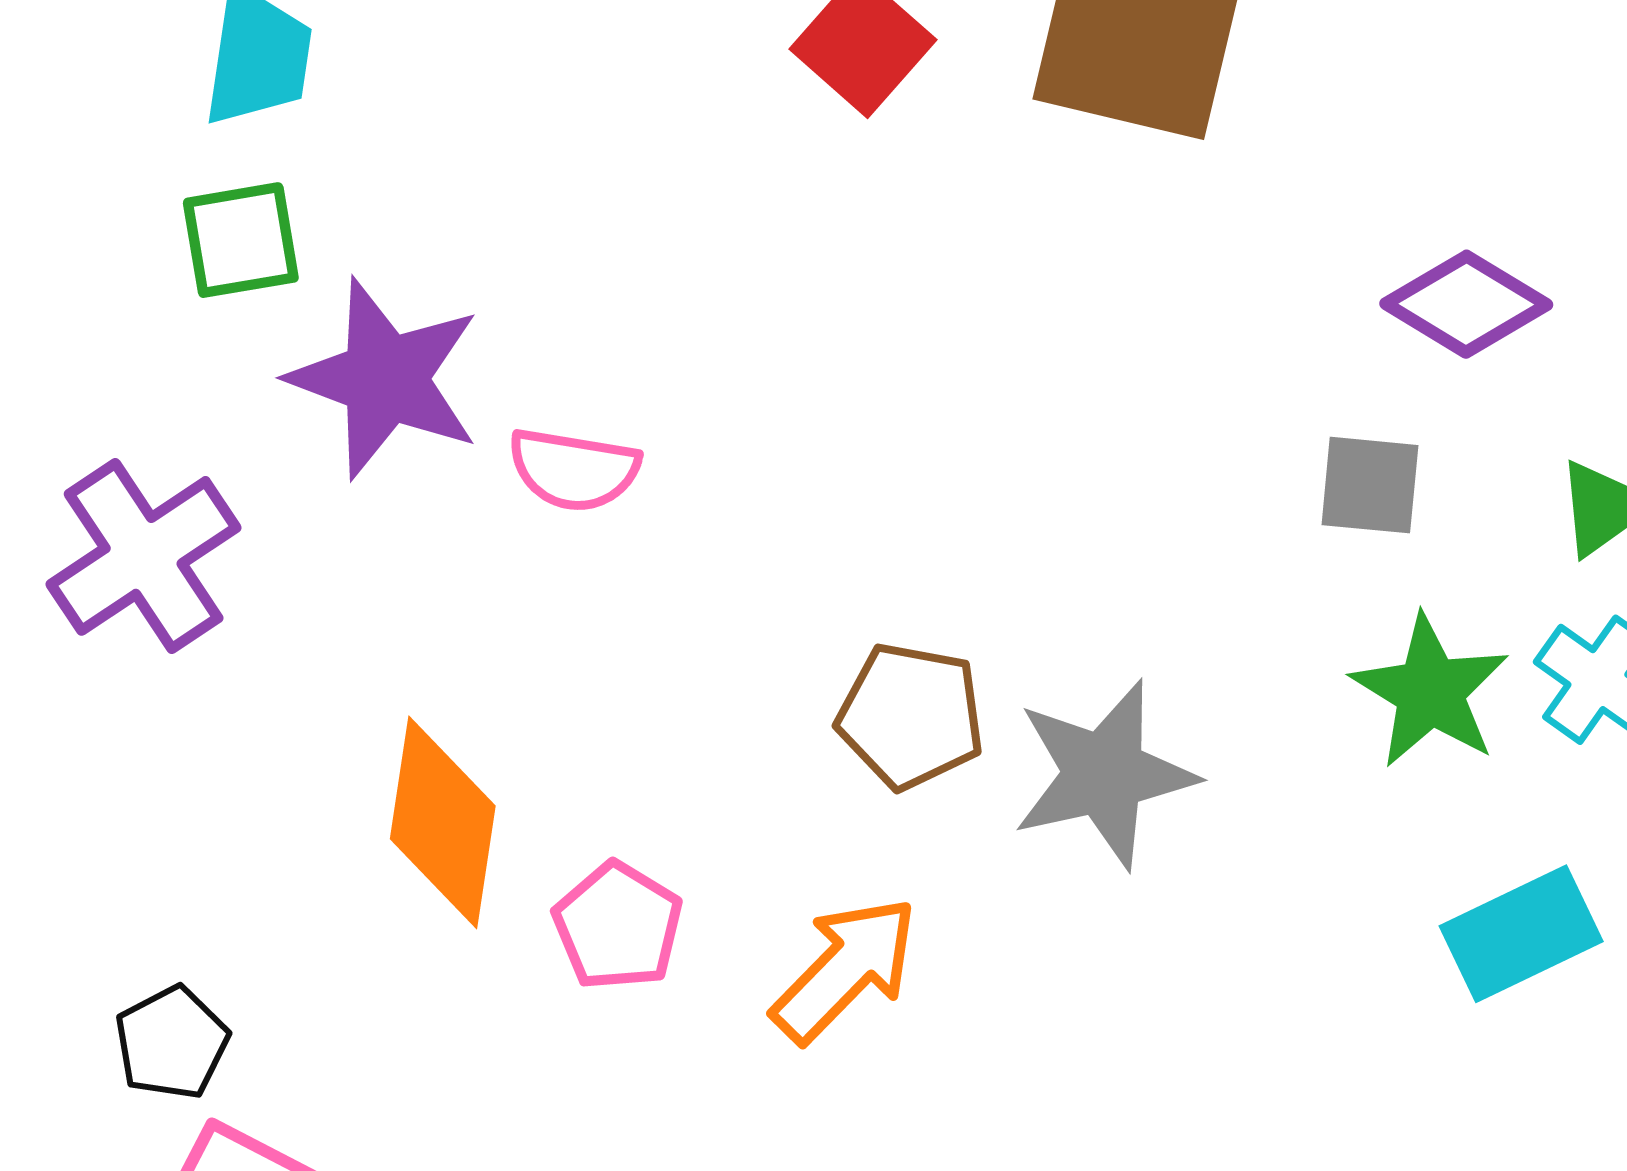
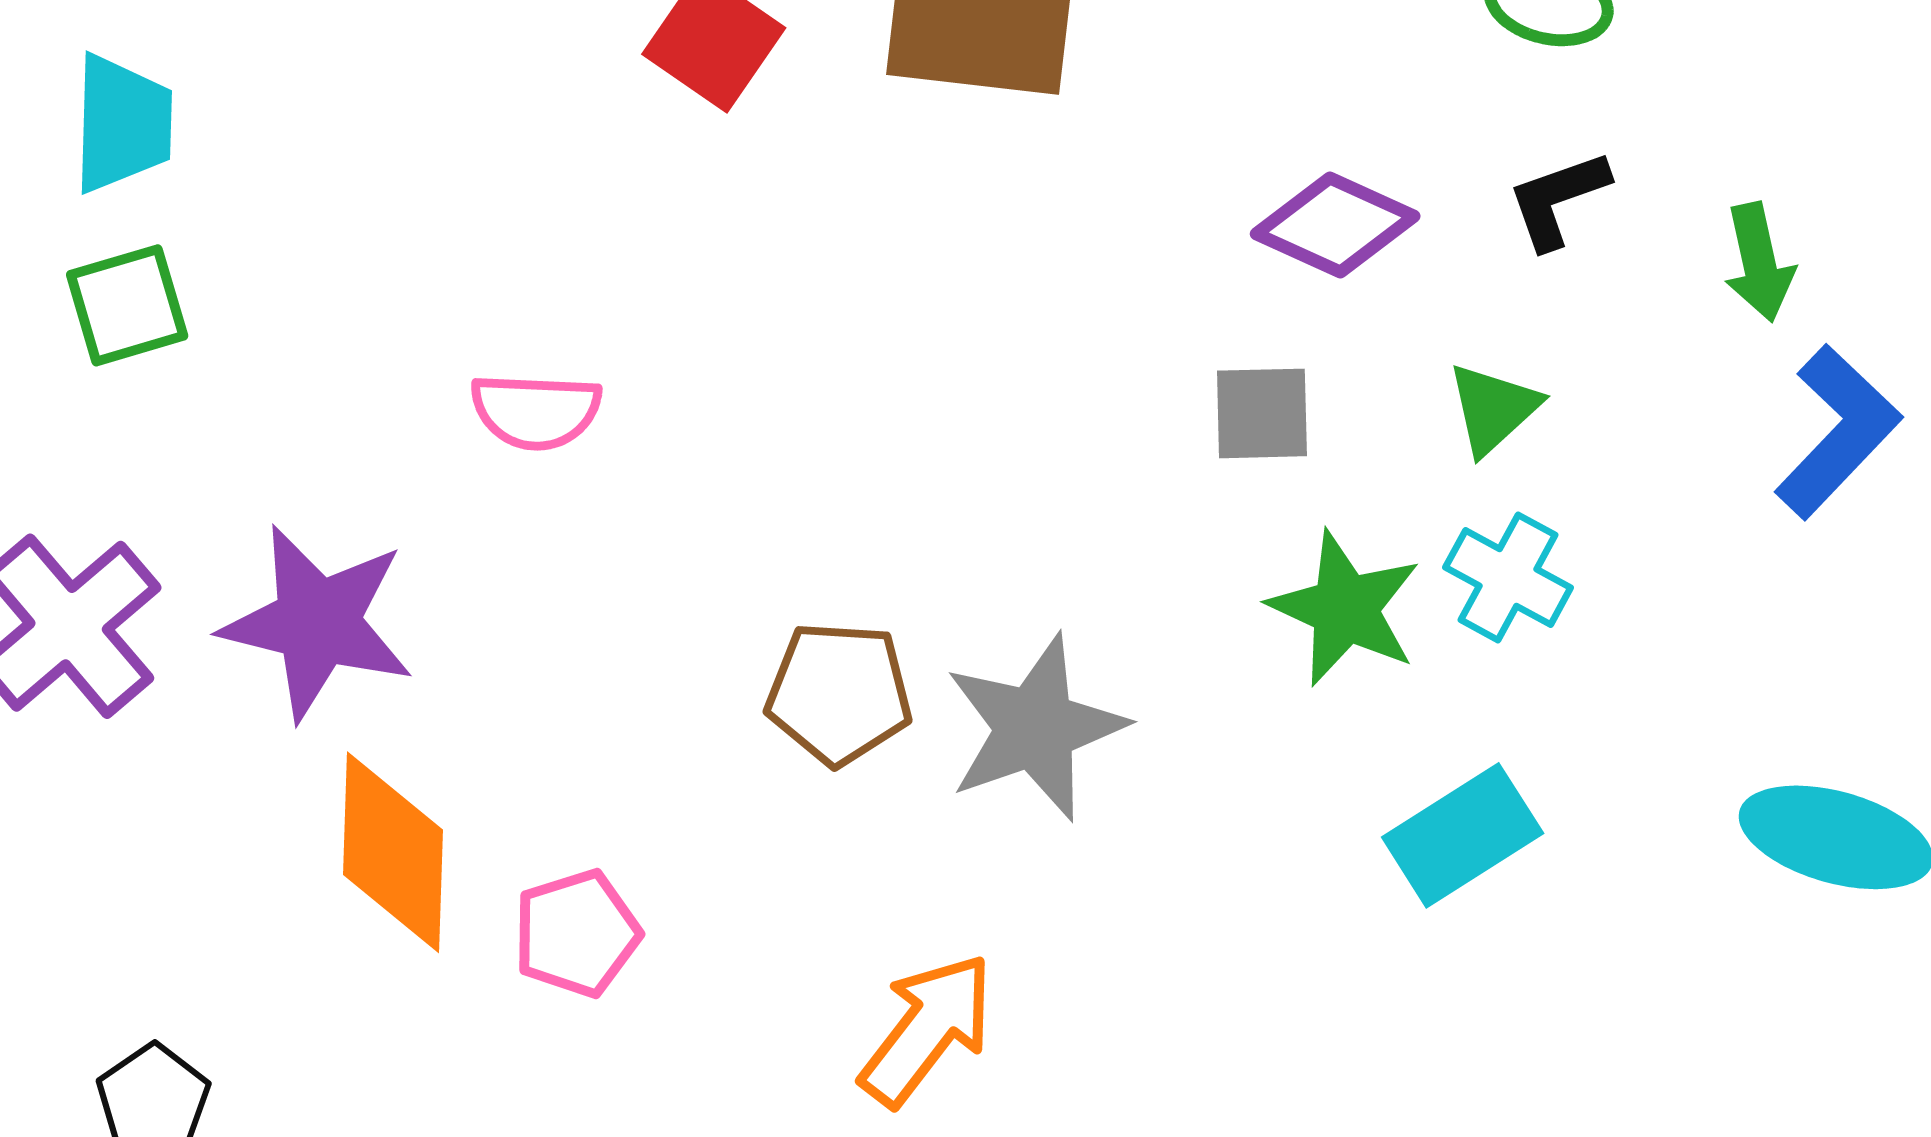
purple star: (385, 379) -> (317, 623), moved
pink semicircle: (574, 469) -> (536, 411), moved
pink pentagon: (618, 926) -> (577, 933), turned 30
orange arrow: (845, 970) -> (927, 1029), moved

